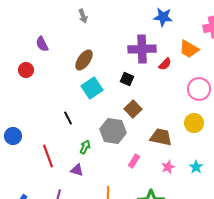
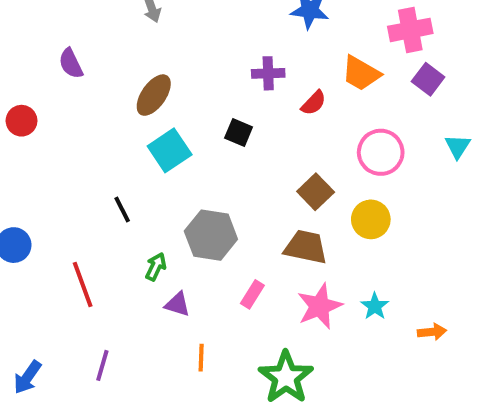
purple cross: (142, 49) -> (268, 73), size x0.6
red circle: (26, 70) -> (22, 121), moved
brown square: (133, 109) -> (316, 192), moved
pink star: (168, 167) -> (319, 306), size x1.6
purple triangle: (77, 170) -> (177, 304), moved

